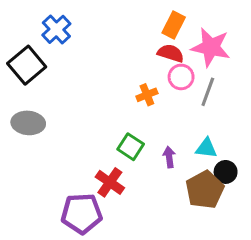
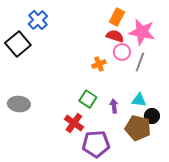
gray ellipse: (28, 123) -> (19, 104), moved
brown pentagon: (205, 190) -> (138, 128), turned -30
purple pentagon: (82, 214) -> (96, 144), moved

